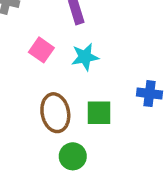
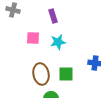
pink square: (41, 50) -> (33, 38), turned -32

